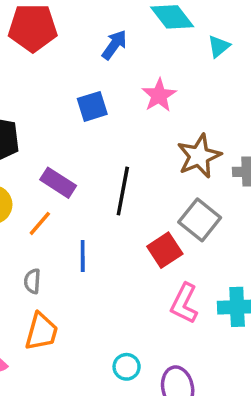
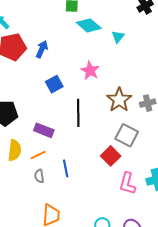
blue arrow: (114, 45) -> (42, 49), moved
black line: (123, 191) -> (78, 113), moved
orange line: (40, 223) -> (38, 155), turned 35
gray semicircle: (32, 281) -> (39, 176), moved

